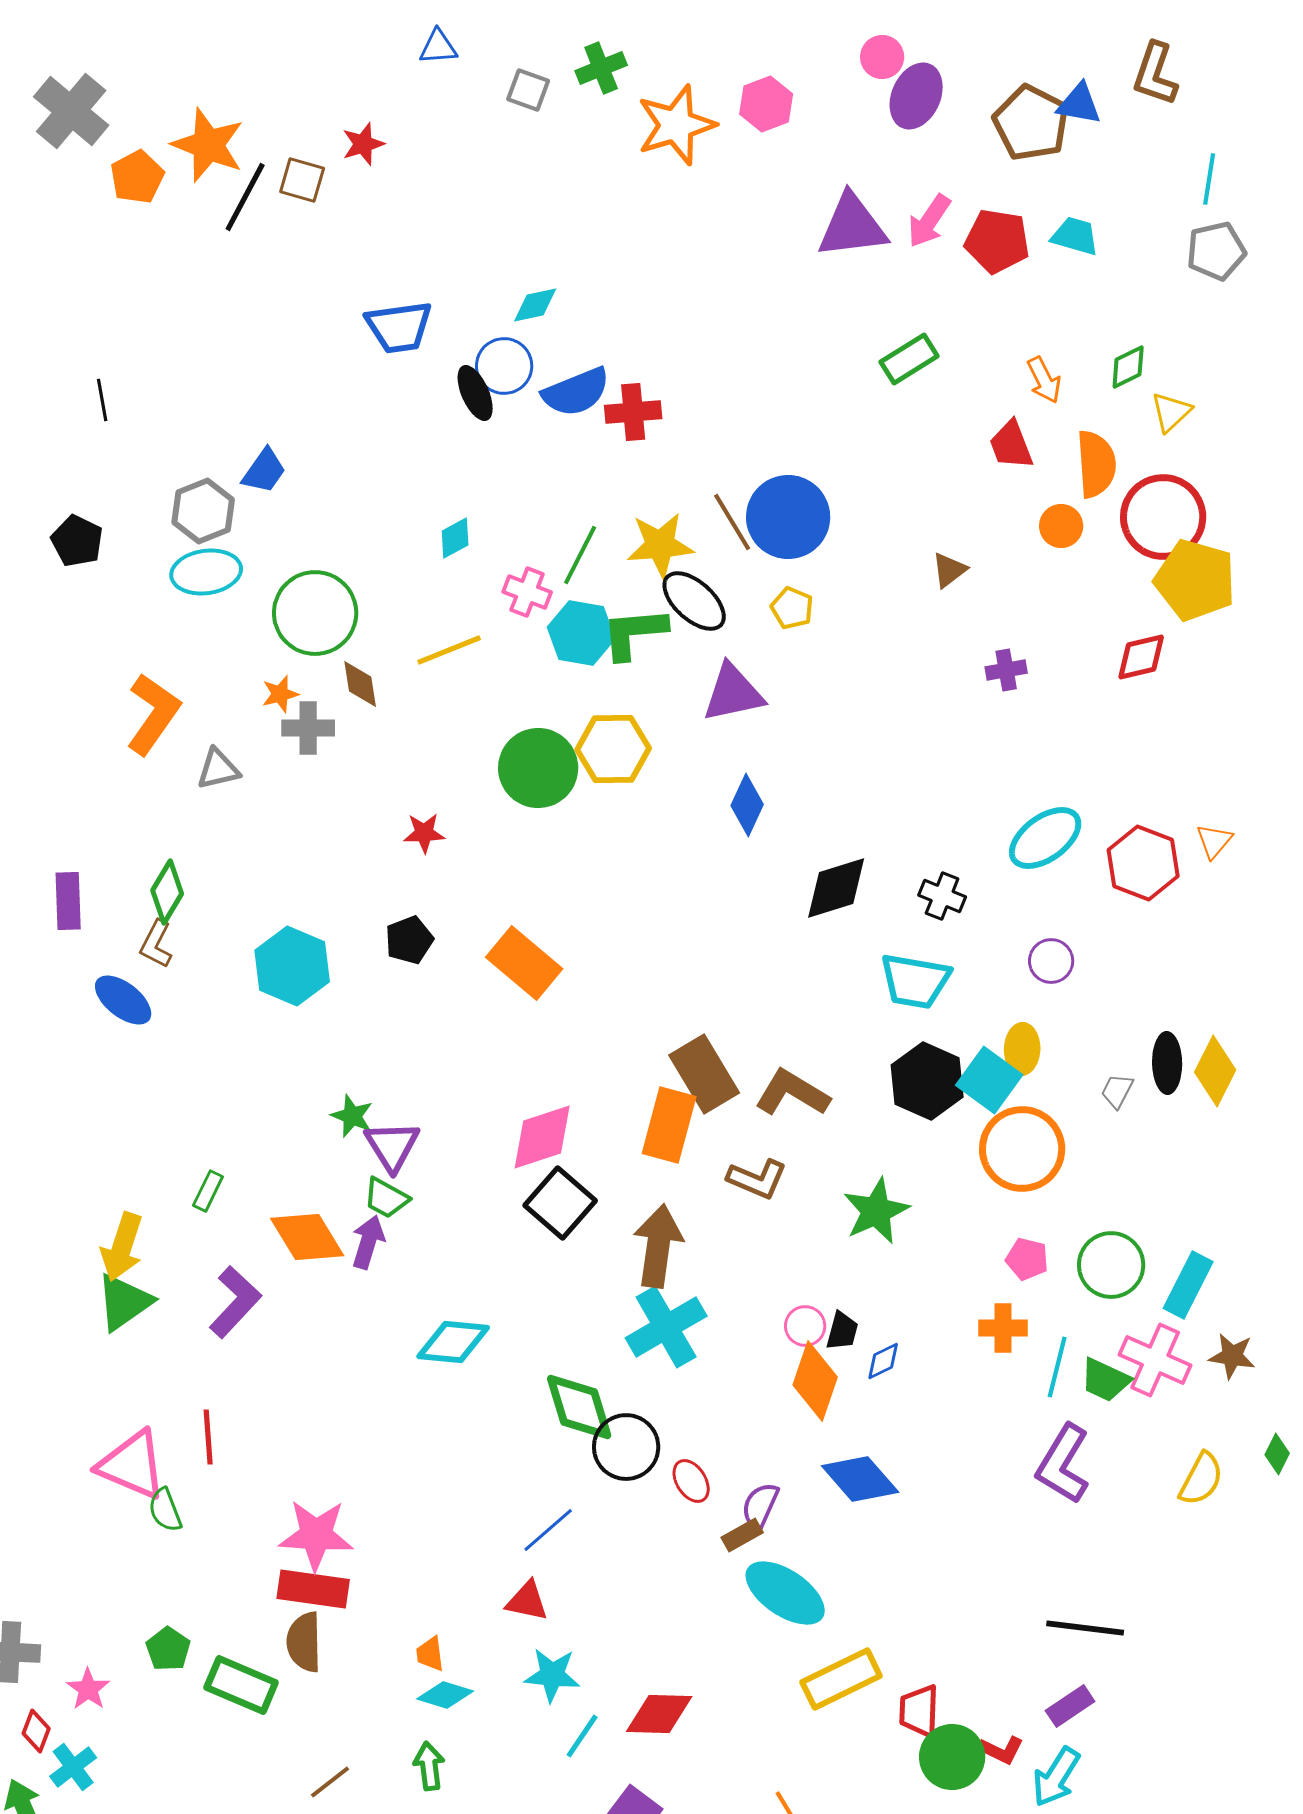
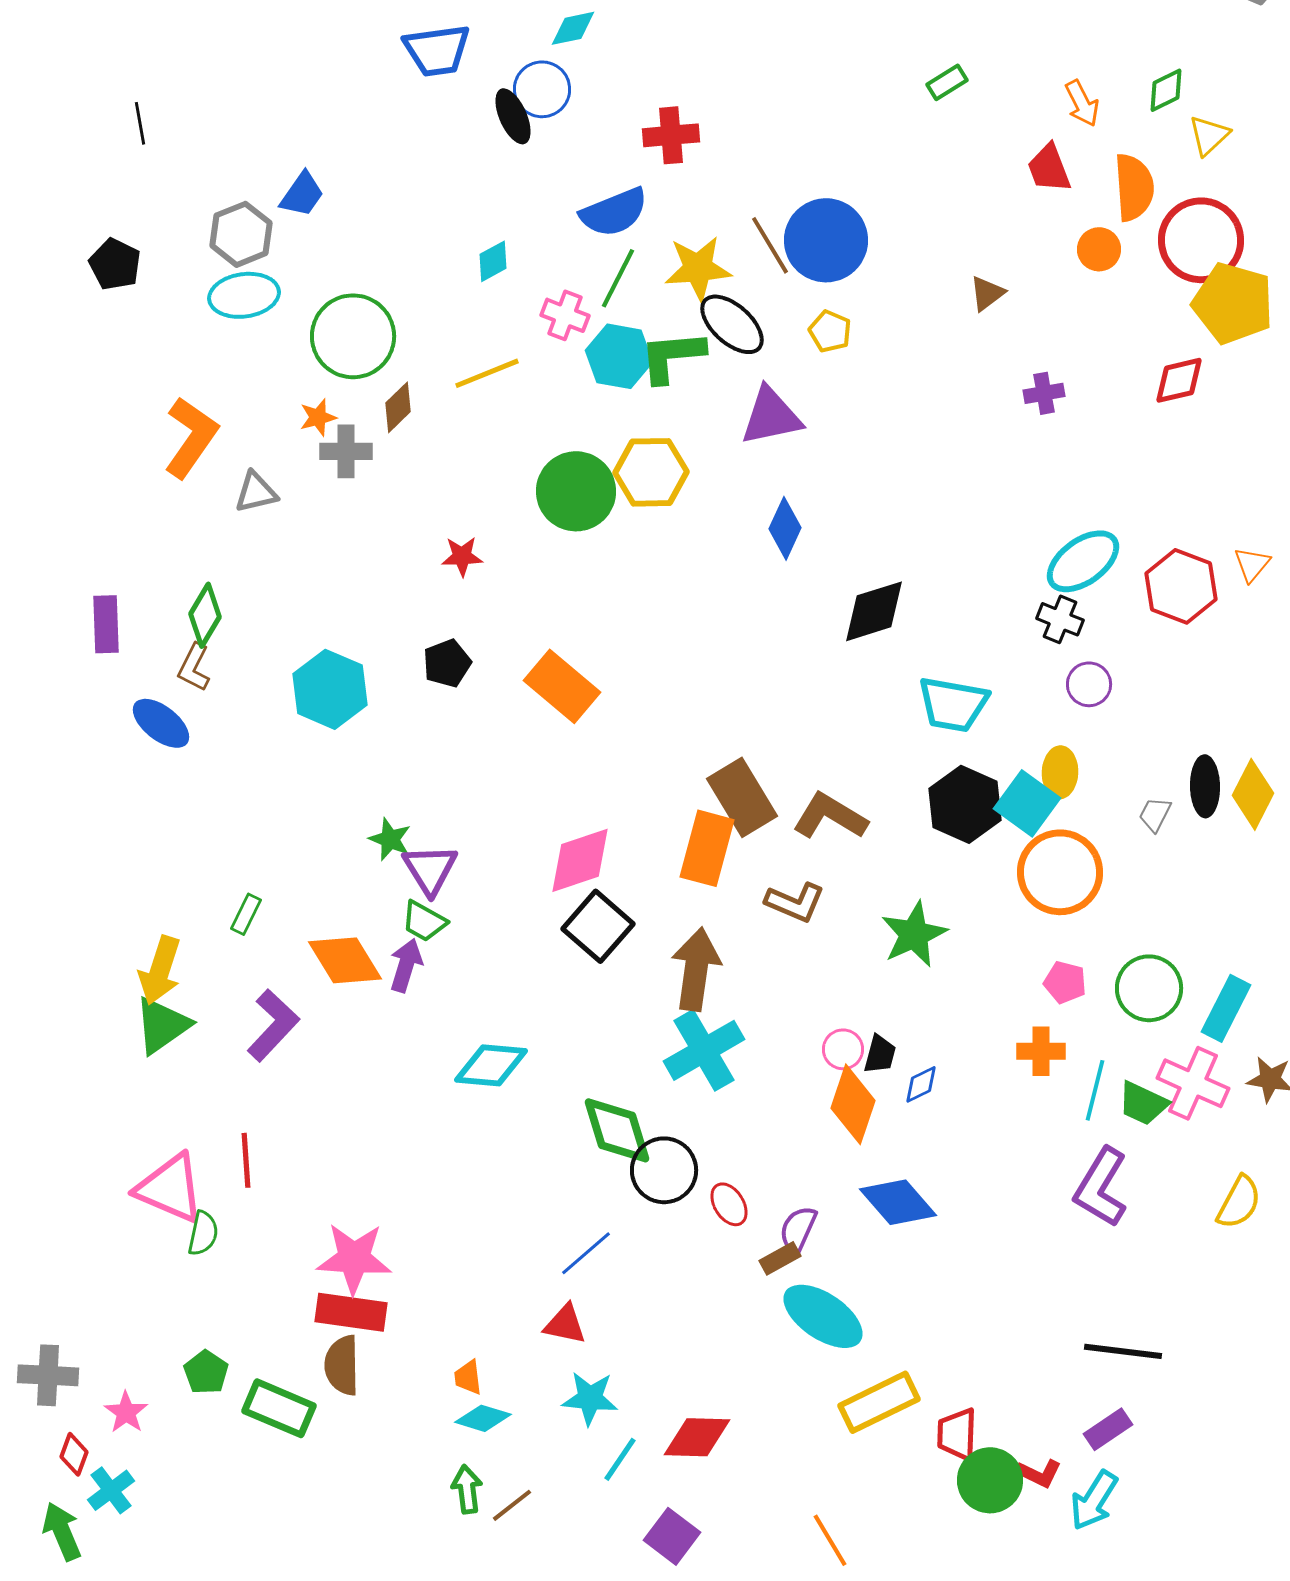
green rectangle: (909, 359) -> (947, 82), size x0.7
blue semicircle: (576, 392) -> (614, 212), moved
brown diamond: (360, 684) -> (398, 407), turned 54
black cross: (942, 896) -> (1060, 619), moved
green semicircle: (165, 1510) -> (203, 1233), turned -147
brown line: (330, 1782) -> (512, 1505), moved

